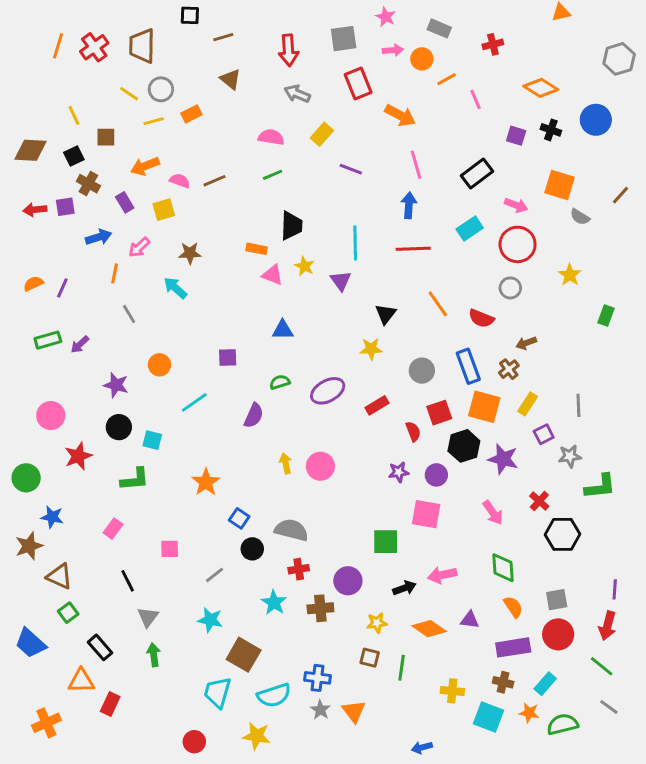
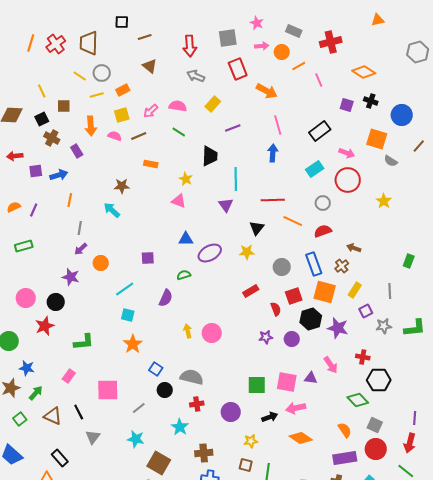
red cross: (493, 44) -> (331, 42), size x1.5
blue circle: (596, 120) -> (402, 115), moved
orange arrow: (145, 166) -> (91, 126), turned -72
purple line: (351, 169) -> (233, 128), turned -42
green line: (273, 175) -> (179, 132), turned 56
purple square: (65, 207) -> (36, 171), moved
yellow square: (164, 210) -> (122, 115), moved
black trapezoid: (291, 226) -> (210, 156), moved
pink arrow: (139, 247) -> (151, 111), moved
orange rectangle: (257, 249) -> (151, 164), moved
red line: (413, 249) -> (273, 200), moved
yellow star: (304, 266) -> (186, 179), moved
gray circle: (510, 288) -> (323, 203), moved
orange line: (438, 304) -> (293, 221), turned -30
gray line: (129, 314) -> (80, 228), turned 40
green rectangle: (606, 315) -> (409, 261), moved
red semicircle: (481, 318) -> (323, 231), turned 138
brown arrow: (526, 343) -> (354, 248), turned 40
purple arrow: (80, 344) -> (81, 249), moved
purple ellipse: (328, 391) -> (210, 253), moved
black circle: (119, 427) -> (56, 302), moved
cyan square: (152, 440) -> (128, 315), moved
green L-shape: (600, 487) -> (415, 328), moved
red cross: (539, 501) -> (363, 357), turned -32
pink square: (426, 514) -> (287, 382), moved
pink square: (170, 549) -> (108, 390), size x1.6
green diamond: (503, 568) -> (358, 400), moved, turned -40
brown triangle: (59, 576) -> (53, 416), moved
gray square: (557, 600) -> (375, 425), turned 35
brown cross: (320, 608) -> (204, 453), moved
green square: (68, 613) -> (20, 419), moved
purple triangle: (470, 620) -> (311, 378), moved
orange diamond: (429, 629) -> (301, 438), moved
green arrow: (154, 655) -> (36, 393), moved, turned 49

